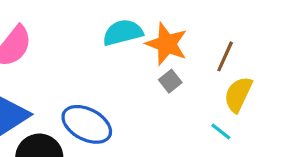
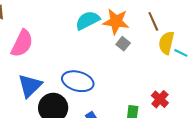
brown line: (225, 56) -> (153, 21), turned -36
cyan line: (221, 131) -> (181, 53), moved

